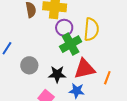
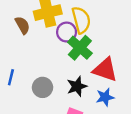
yellow semicircle: (91, 29) -> (81, 20), moved
red triangle: (85, 69) -> (105, 70), turned 50

